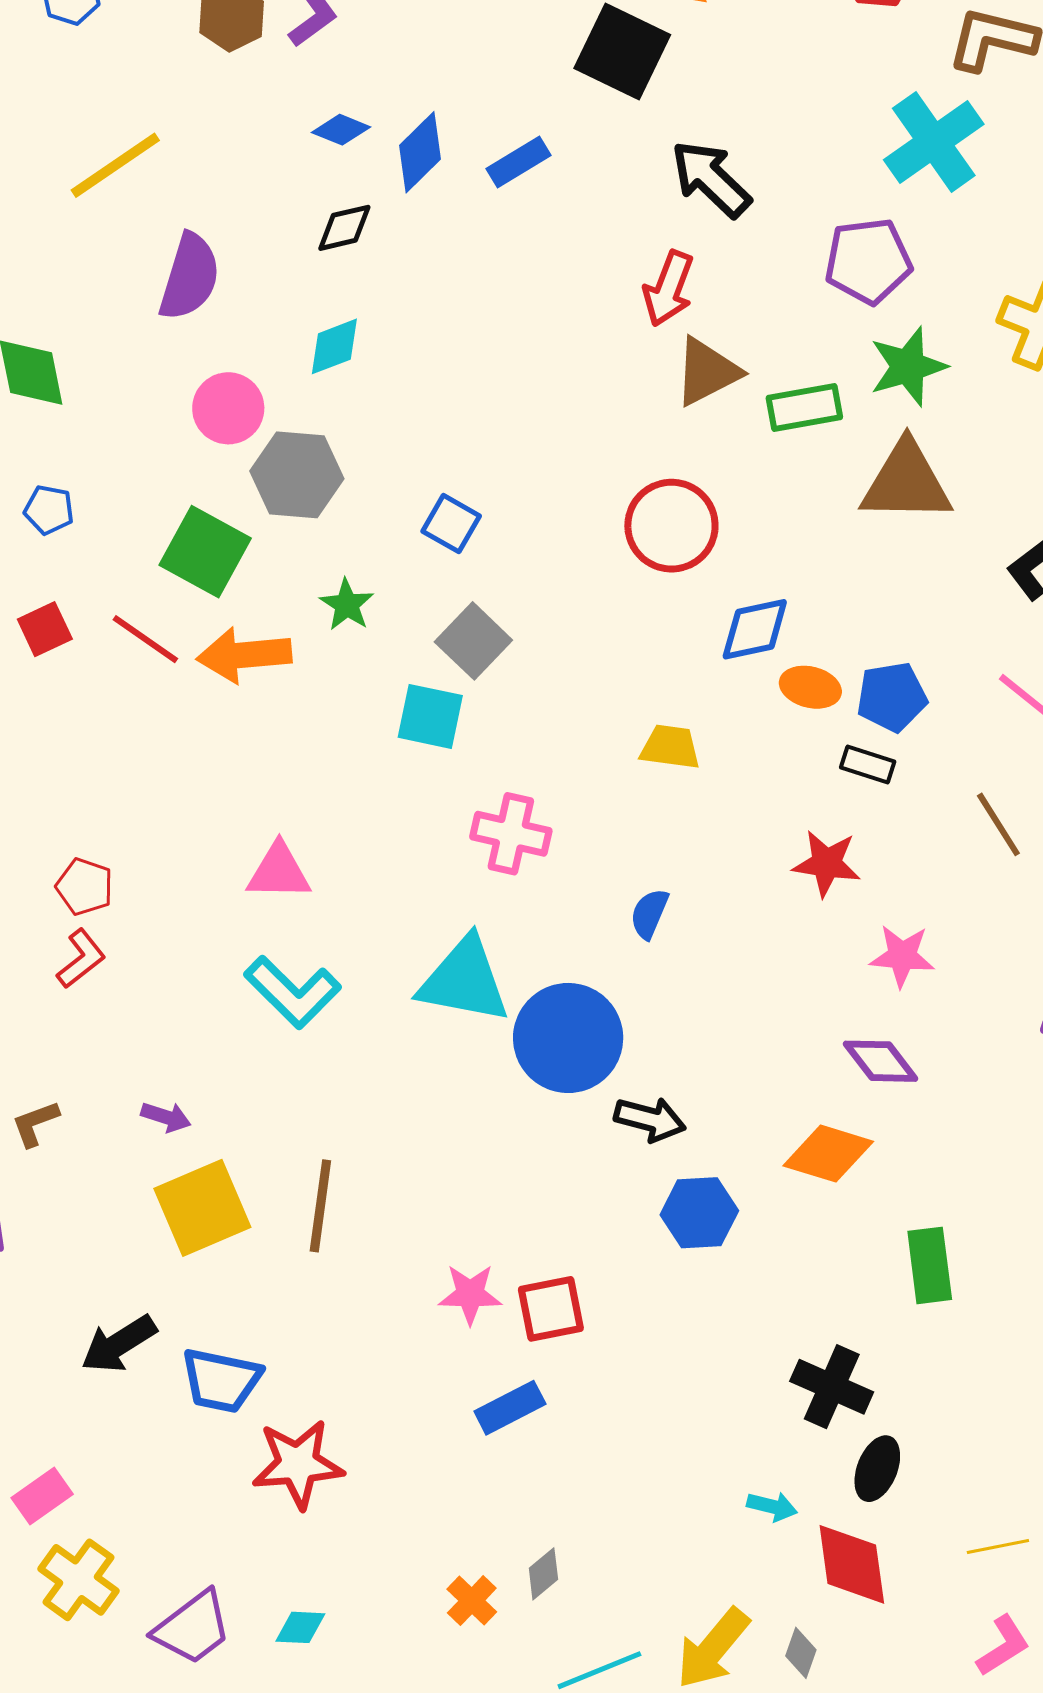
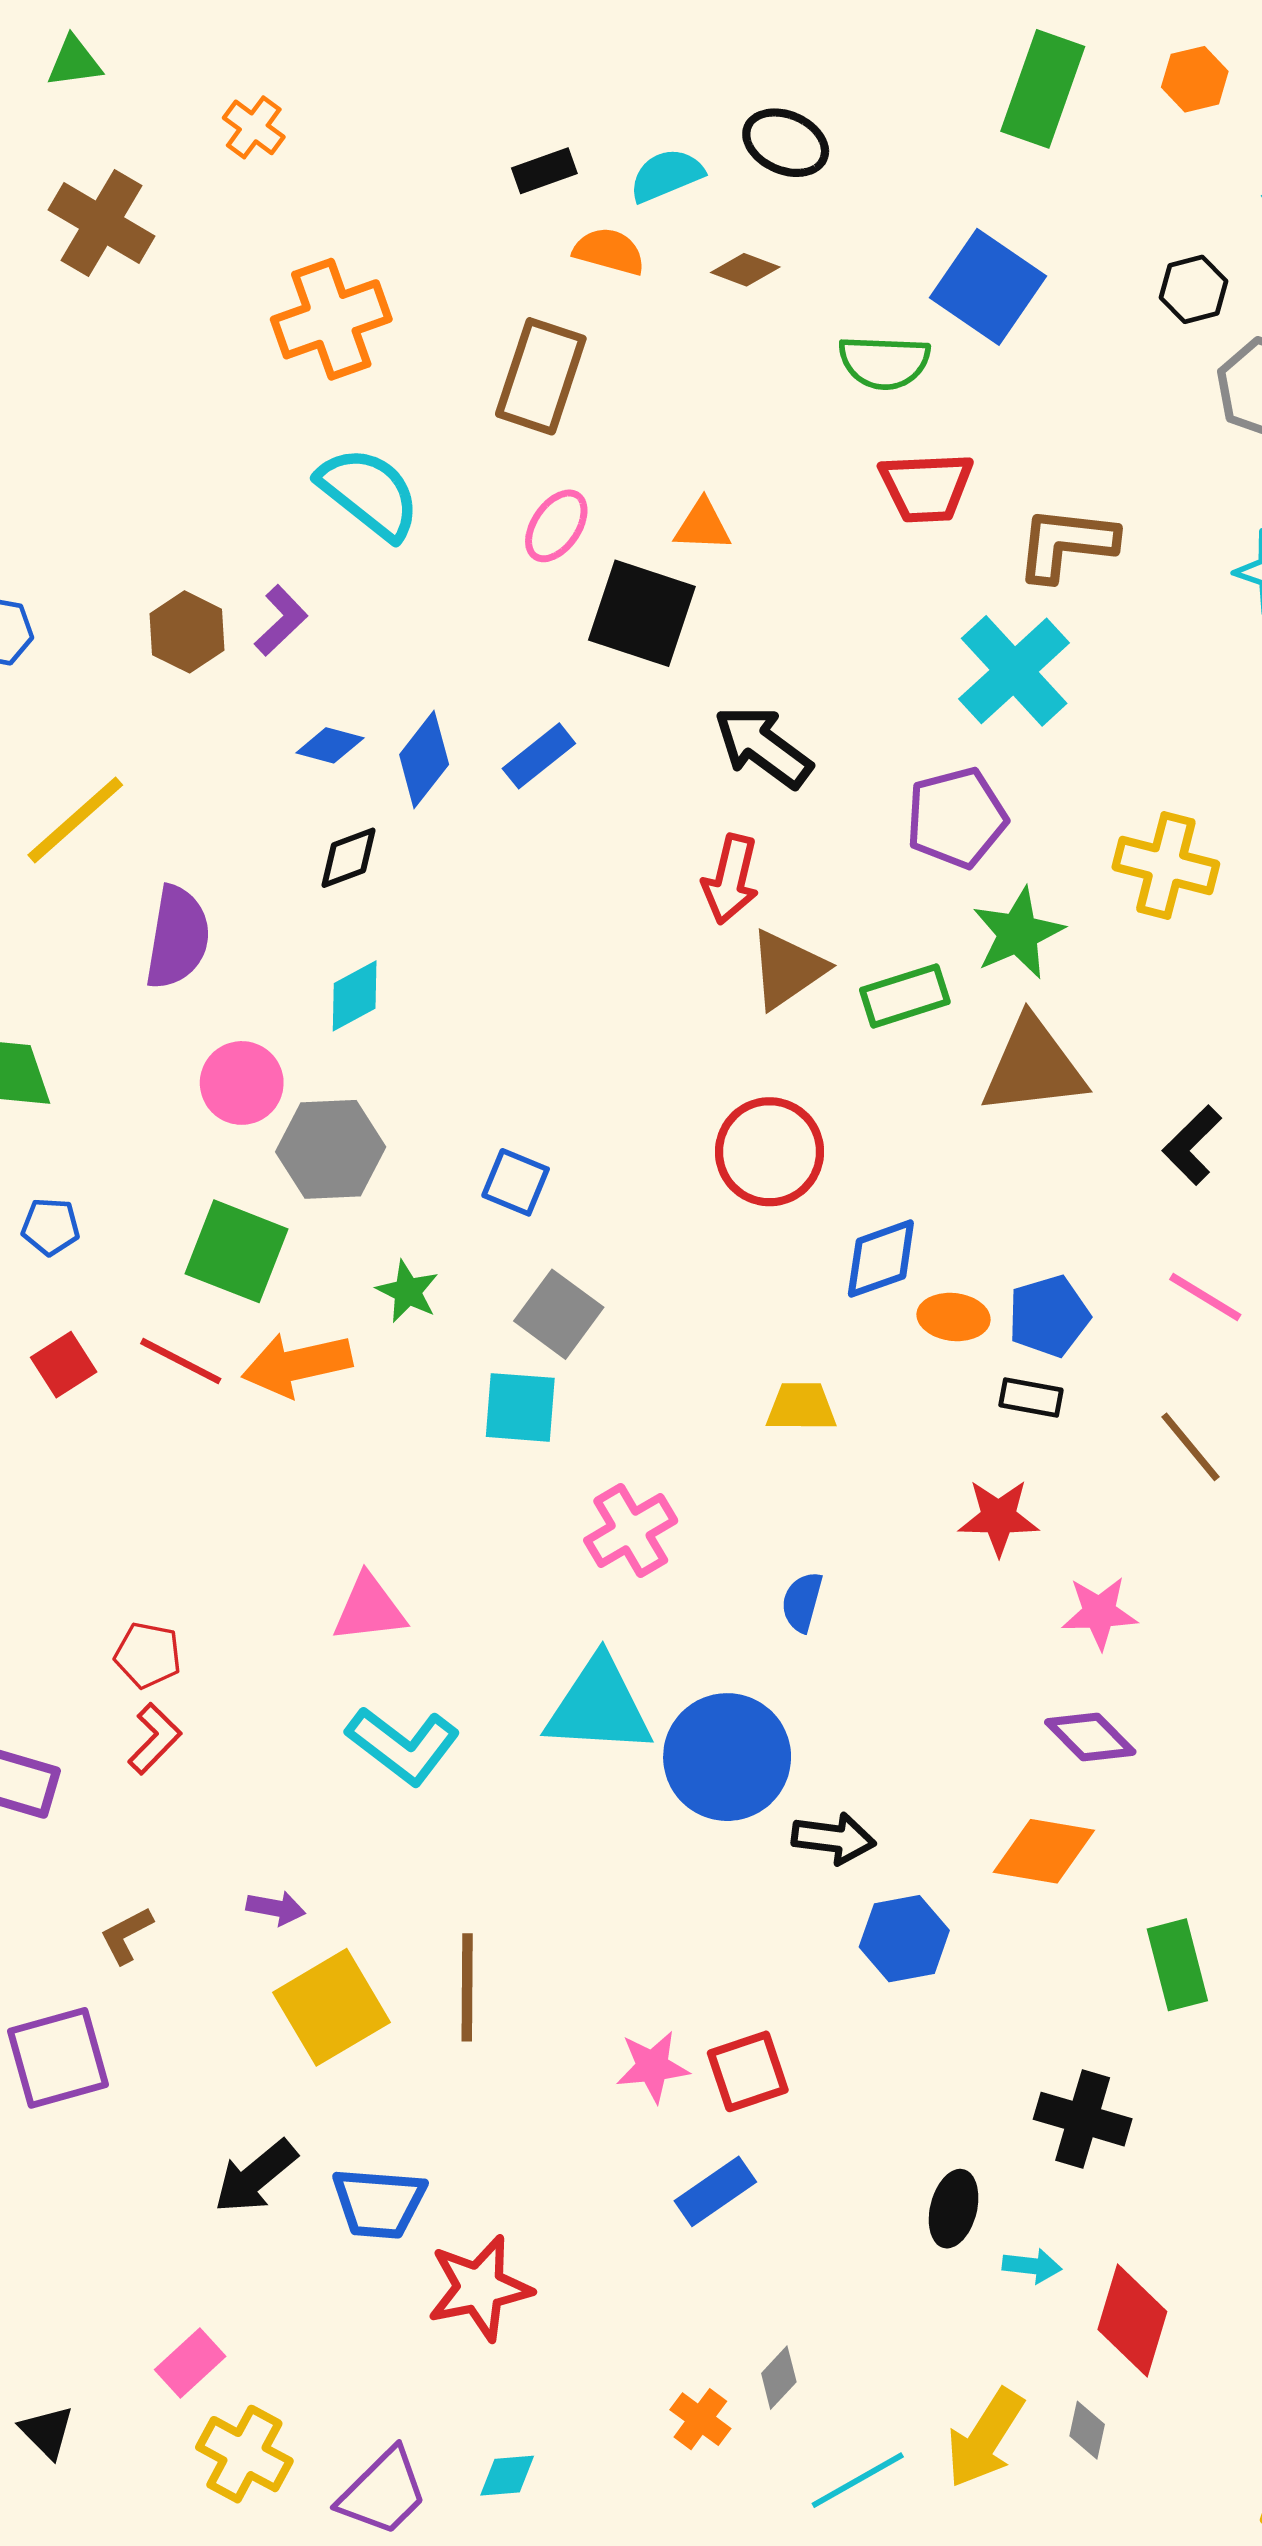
pink cross: (511, 834) -> (631, 1531), turned -36
black ellipse: (877, 1469) -> (954, 2209), moved
red diamond: (852, 1564) -> (1132, 2321), turned 32

